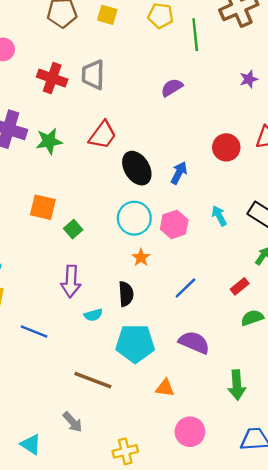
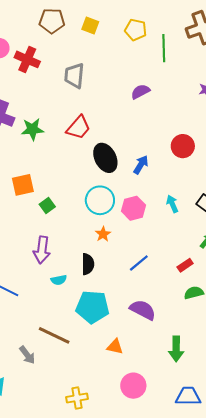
red cross: (52, 78) -> (27, 59), moved
orange square: (43, 207) -> (23, 185), turned -30
gray arrow: (73, 422) -> (27, 355), moved

